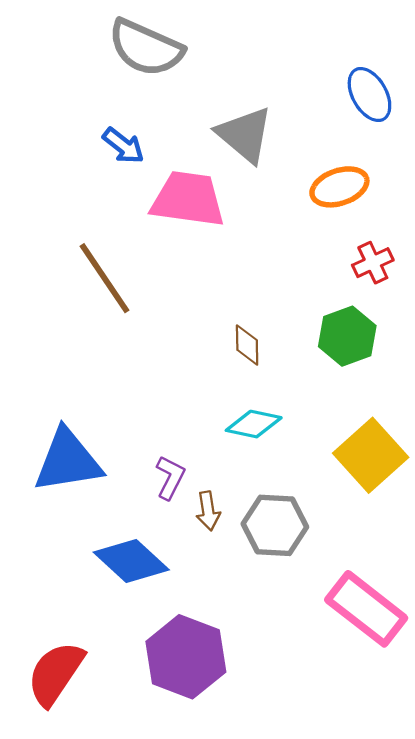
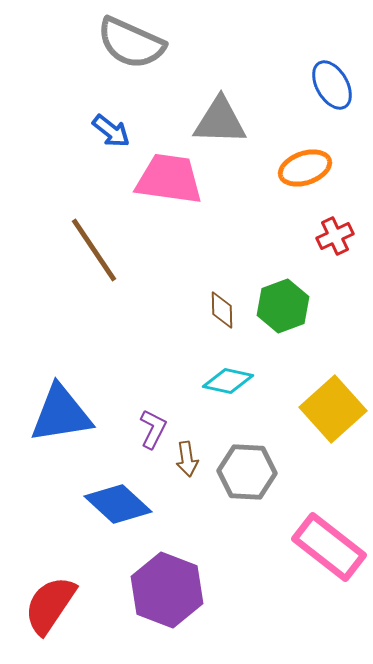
gray triangle: (245, 135) -> (220, 121), turned -38
green hexagon: (347, 336) -> (283, 306), moved

